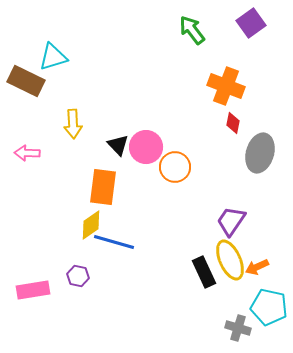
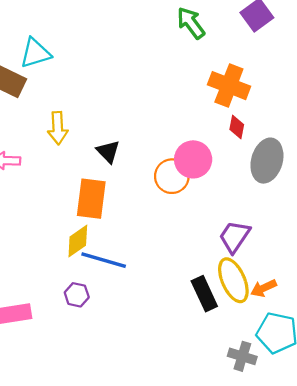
pink circle: (146, 147) -> (193, 159), moved
purple hexagon: (78, 276) -> (77, 295), moved

